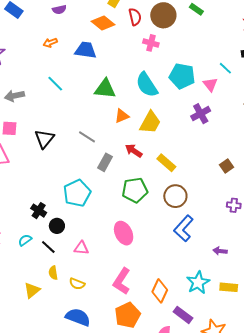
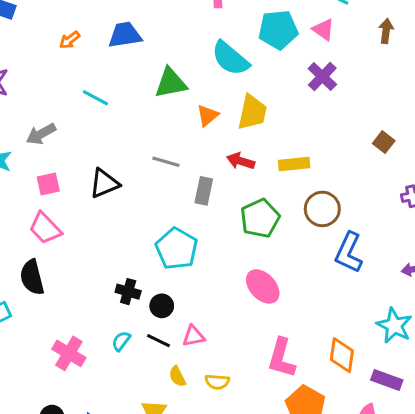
black triangle: (44, 139) -> (104, 183), turned 45
yellow rectangle: (166, 163) -> (294, 164), turned -30
pink triangle: (81, 248) -> (194, 336), moved

